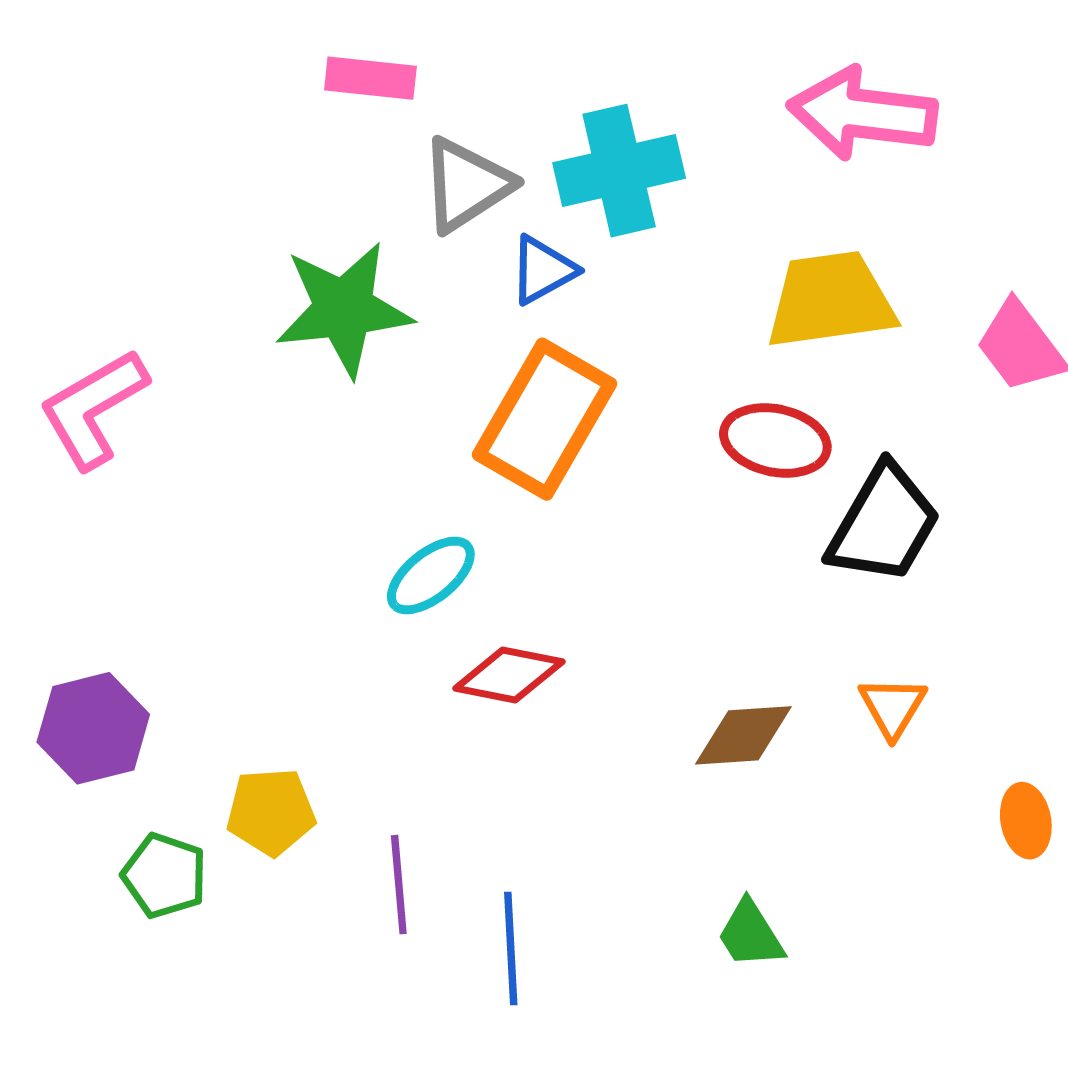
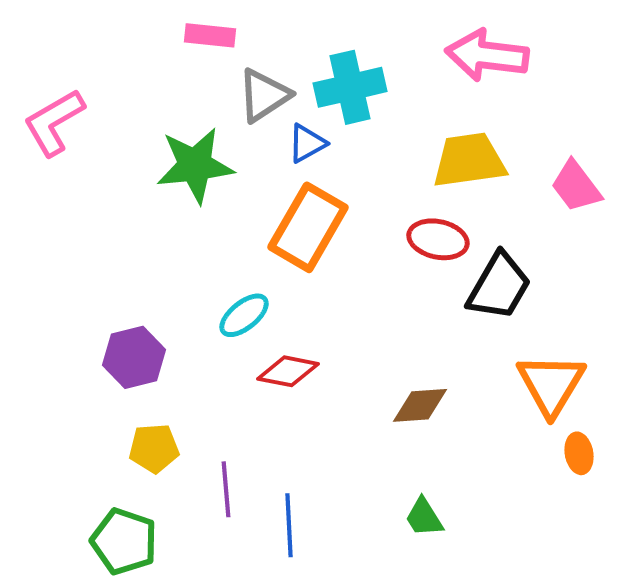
pink L-shape: (93, 409) -> (54, 122), moved
orange triangle: (893, 707) -> (551, 384), moved, size x1.8
purple hexagon: (93, 728) -> (134, 357), moved
green pentagon: (164, 876) -> (124, 541), moved, size x1.4

